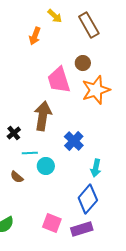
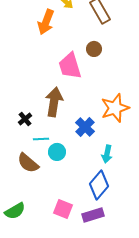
orange arrow: (35, 36) -> (46, 22), size x1.4
orange star: (96, 90) -> (115, 108), moved
brown semicircle: (17, 177) -> (28, 163), size x1.6

